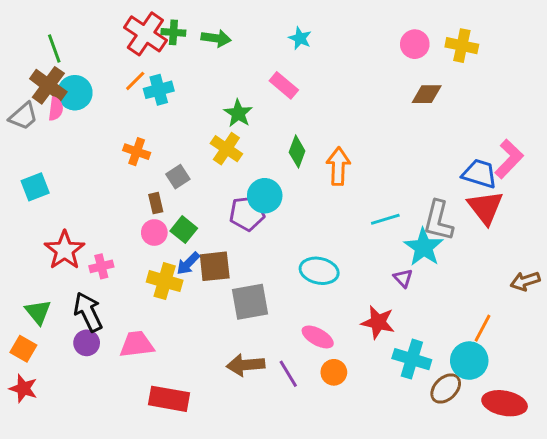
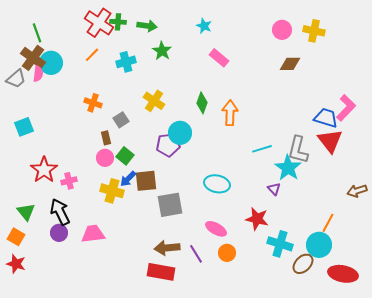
pink rectangle: (284, 85) -> (219, 58), moved
cyan cross: (159, 90) -> (126, 62), moved
green star: (238, 113) -> (162, 51), moved
red rectangle: (169, 399) -> (161, 272), moved

